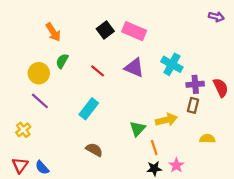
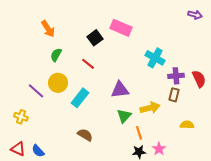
black square: (105, 30) -> (95, 38), moved
purple triangle: (134, 68) -> (120, 90), moved, turned -30
yellow circle: (39, 73) -> (58, 83), moved
yellow cross: (23, 130) -> (21, 117), turned -32
red triangle: (20, 165) -> (18, 149), turned -42

